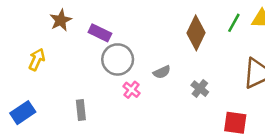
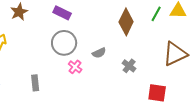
purple rectangle: (100, 33) -> (62, 13), moved

